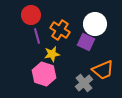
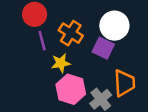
orange trapezoid: (103, 70) -> (124, 83), turned -70
pink hexagon: (44, 74) -> (71, 89), moved

